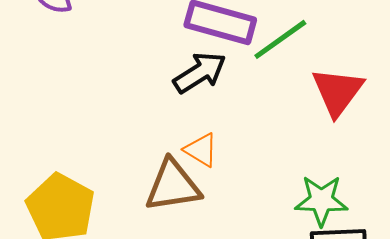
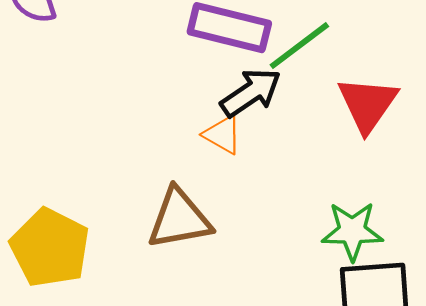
black arrow: (200, 73) -> (251, 93), moved
orange triangle: (201, 150) -> (223, 135), moved

